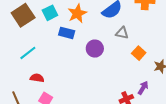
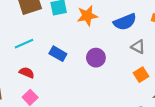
blue rectangle: (67, 33) -> (58, 54), moved
gray triangle: (122, 33) -> (138, 47), moved

